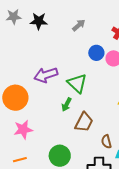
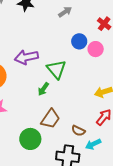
brown trapezoid: (84, 122) -> (50, 119), moved
brown semicircle: (106, 142) -> (78, 131), turned -56

